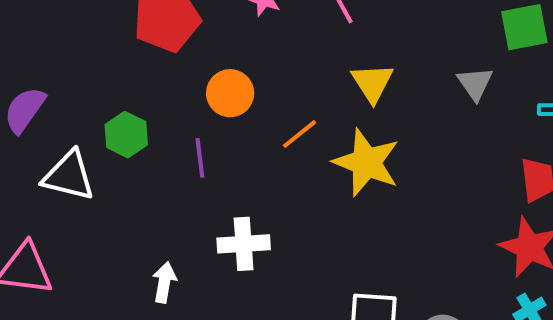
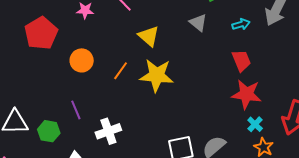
green hexagon: (126, 135) -> (49, 131), moved
purple line: (200, 158) -> (76, 110), moved

